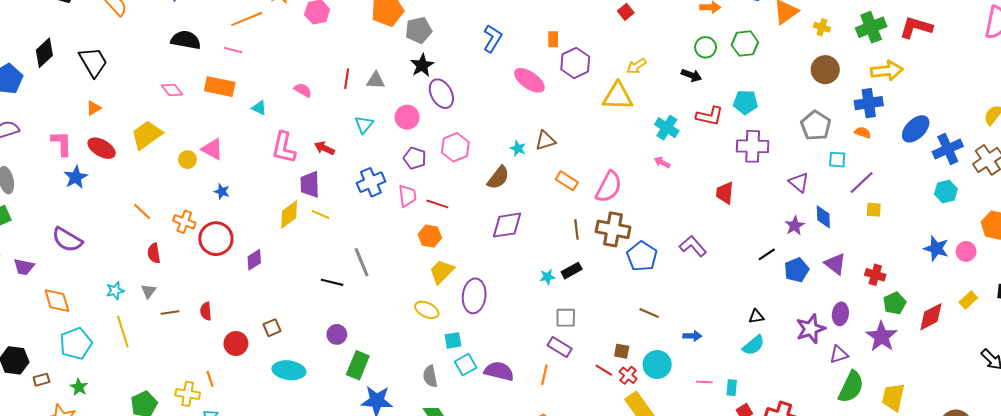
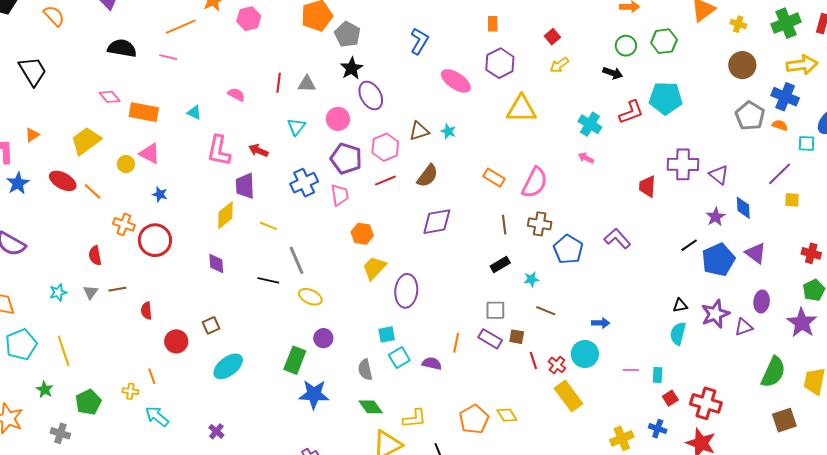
red square: (626, 12) -> (552, 37), moved
gray pentagon: (419, 30) -> (348, 34), turned -30
orange rectangle: (553, 39) -> (493, 24), moved
orange rectangle: (220, 87) -> (144, 112), moved
yellow triangle: (618, 96) -> (521, 109), moved
cyan pentagon: (745, 102) -> (666, 98), size x1.4
blue cross: (869, 103) -> (785, 97), turned 32
orange triangle: (94, 108) -> (32, 135), moved
red L-shape: (710, 116) -> (631, 112), turned -32
gray pentagon: (816, 126) -> (750, 116), moved
brown triangle: (545, 141) -> (419, 131), moved
purple cross: (753, 146) -> (683, 164), moved
red ellipse: (102, 148) -> (63, 181), moved
cyan star: (518, 148) -> (448, 131), moved
purple pentagon: (415, 158) -> (346, 159), size x1.4
cyan square: (837, 160) -> (806, 143), moved
red line: (437, 204) -> (385, 181), moved, turned -40
orange line: (142, 211) -> (92, 191), moved
yellow line: (320, 214) -> (268, 226), moved
brown cross: (613, 229) -> (540, 224), size x0.7
purple diamond: (254, 260) -> (216, 263), moved, turned -60
blue pentagon: (797, 270) -> (718, 260), size x1.4
red cross: (875, 275) -> (811, 253), moved
cyan star: (547, 277) -> (531, 279), moved
yellow ellipse: (427, 310) -> (310, 297), moved
brown line: (170, 312) -> (117, 289), moved
brown line: (649, 313) -> (546, 311), moved
purple star: (811, 329) -> (715, 314), moved
yellow line: (123, 332) -> (64, 351), moved
purple circle: (337, 334) -> (323, 338), moved
blue arrow: (692, 336) -> (601, 323), moved
cyan semicircle: (753, 345) -> (678, 333), turned 145
brown square: (622, 351) -> (517, 337), moved
purple triangle: (839, 354) -> (744, 327), moved
cyan ellipse: (289, 370) -> (228, 366), turned -44
red line: (604, 370) -> (533, 360), turned 42
purple semicircle: (499, 371) -> (432, 363), size x0.7
orange line: (544, 375) -> (456, 343), moved
green star: (79, 387) -> (45, 390), moved
yellow cross: (188, 394) -> (130, 391), size x0.7

